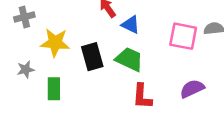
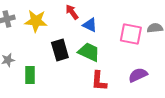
yellow star: (55, 43) -> (36, 21), moved

